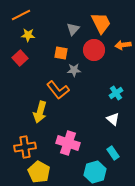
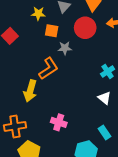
yellow star: (28, 35) -> (38, 13), moved
orange L-shape: (58, 90) -> (49, 68), turned -85
pink cross: (68, 143) -> (59, 122), size x0.7

